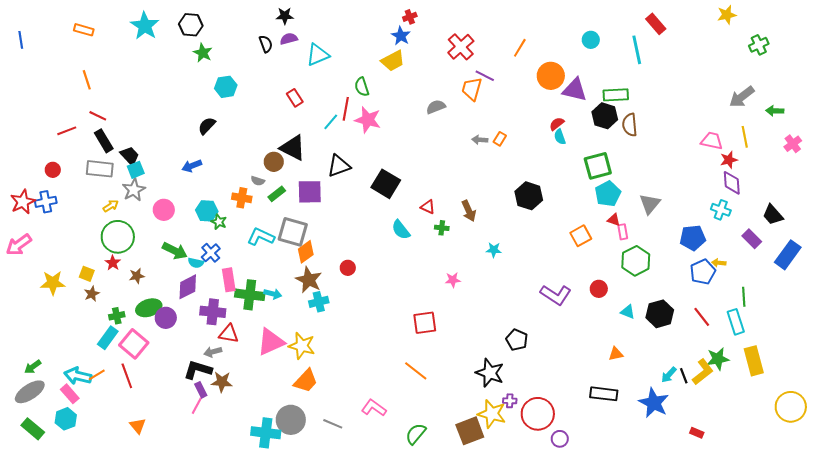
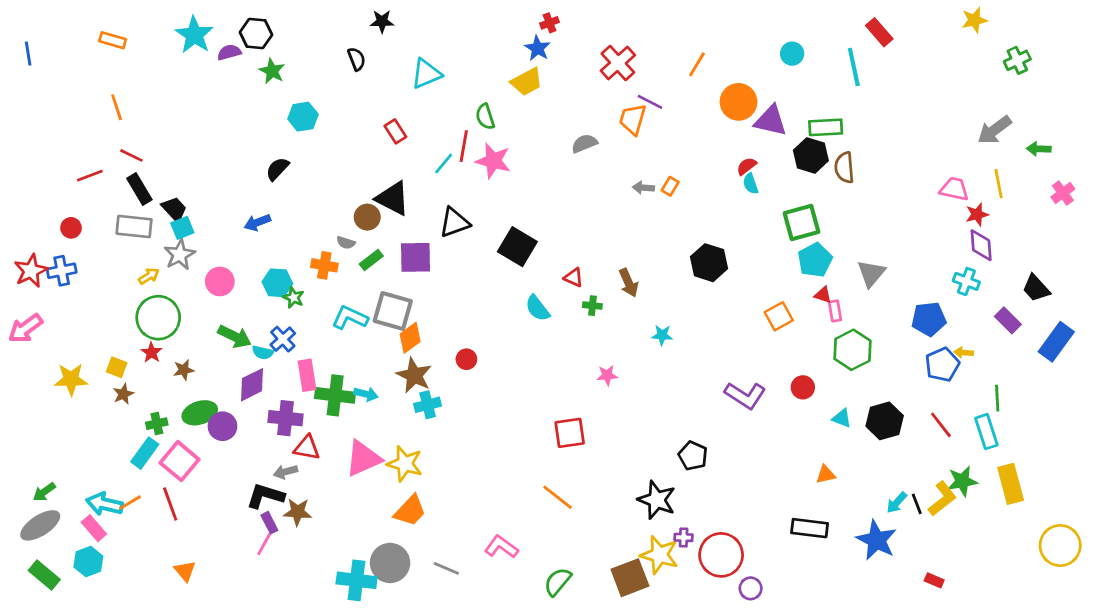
purple semicircle: (289, 39) -> (229, 52), moved

